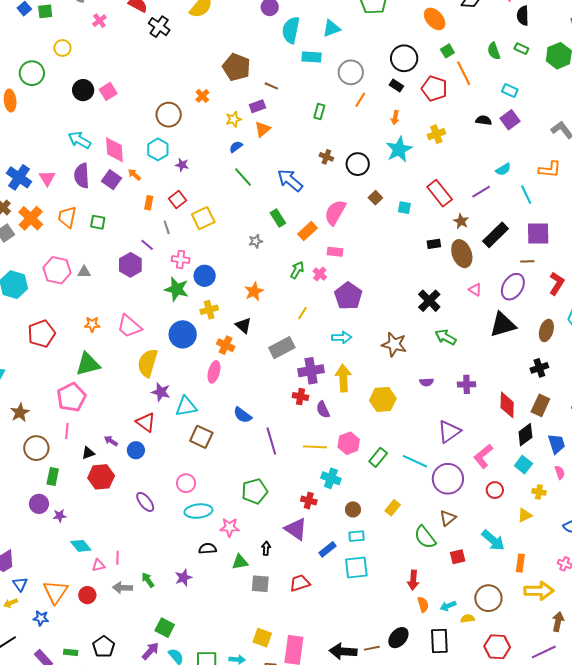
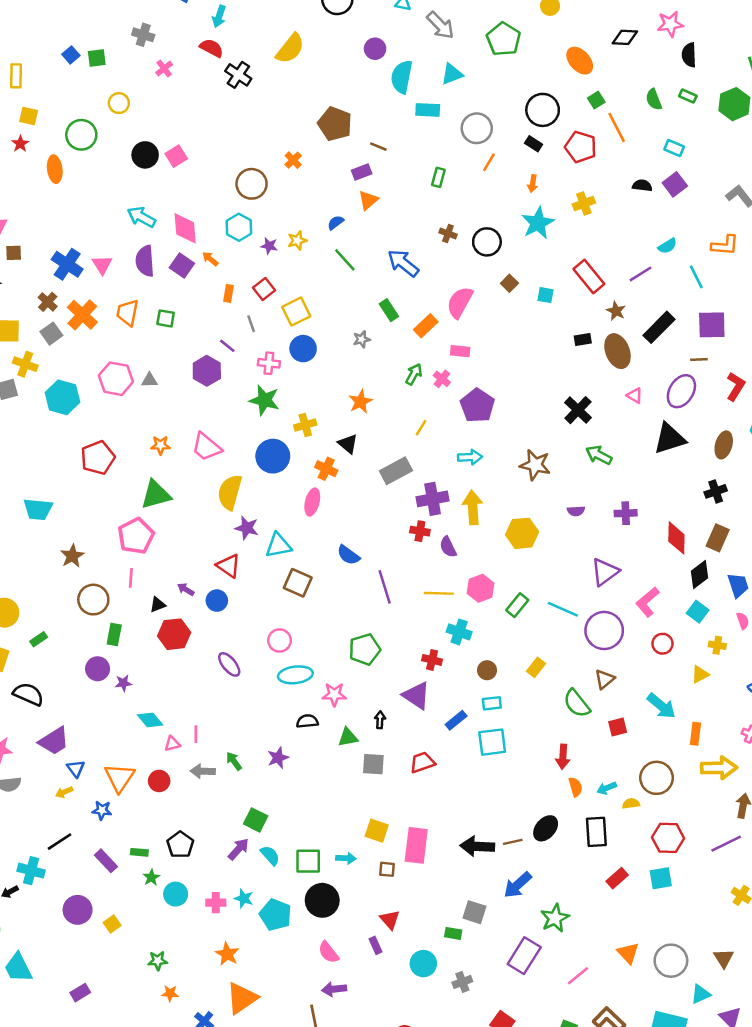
yellow star: (234, 119) -> (297, 240), moved
blue circle: (205, 276) -> (303, 349), moved

